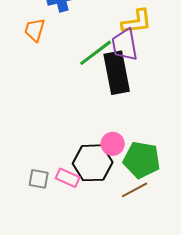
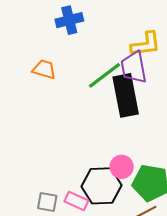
orange trapezoid: (35, 30) -> (44, 69), moved, turned 90

